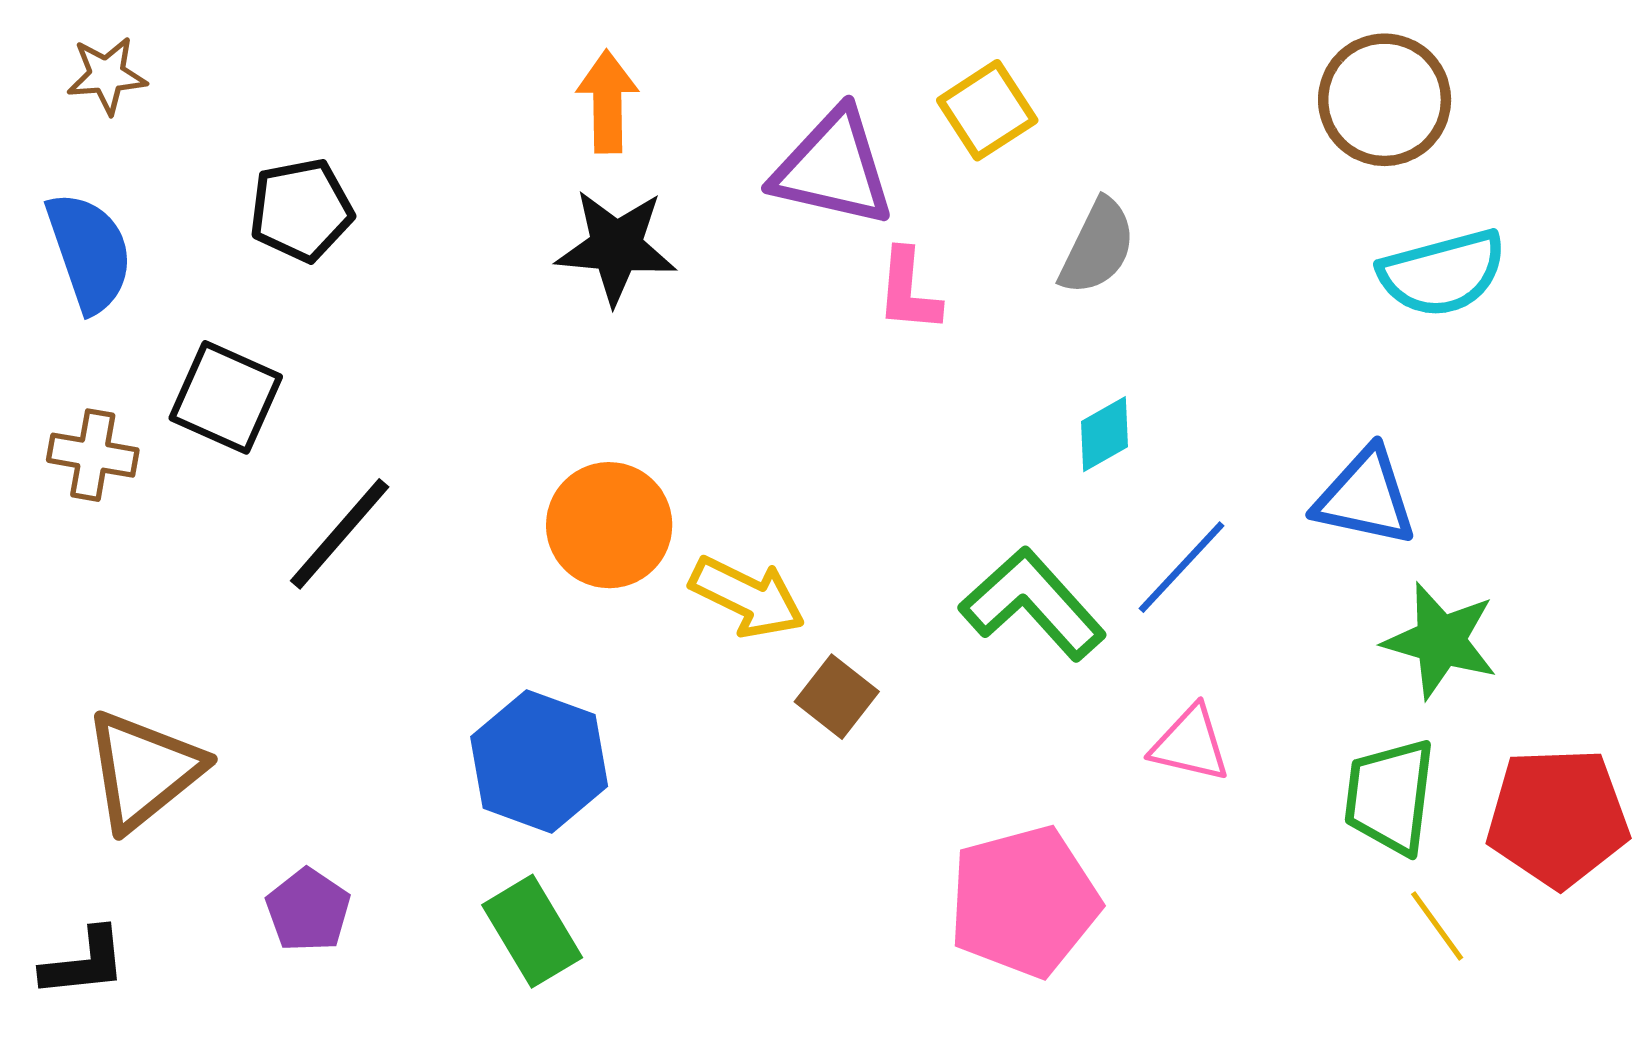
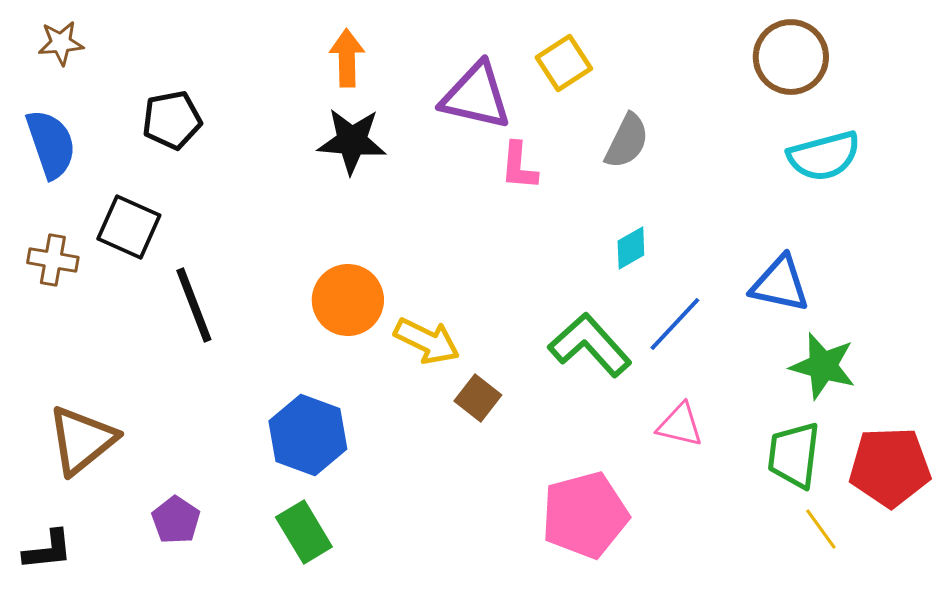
black line: (340, 534) -> (194, 305), turned -62

